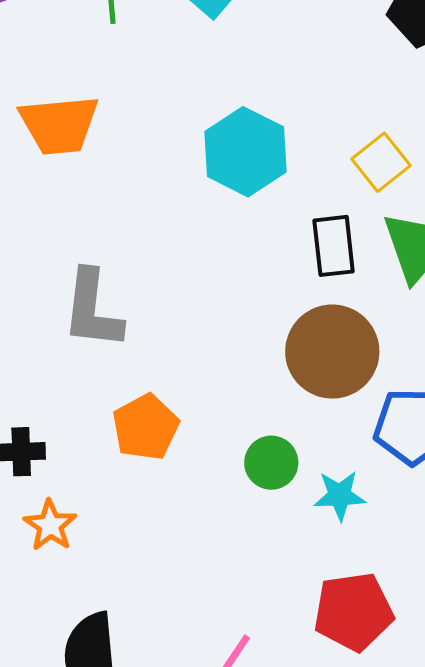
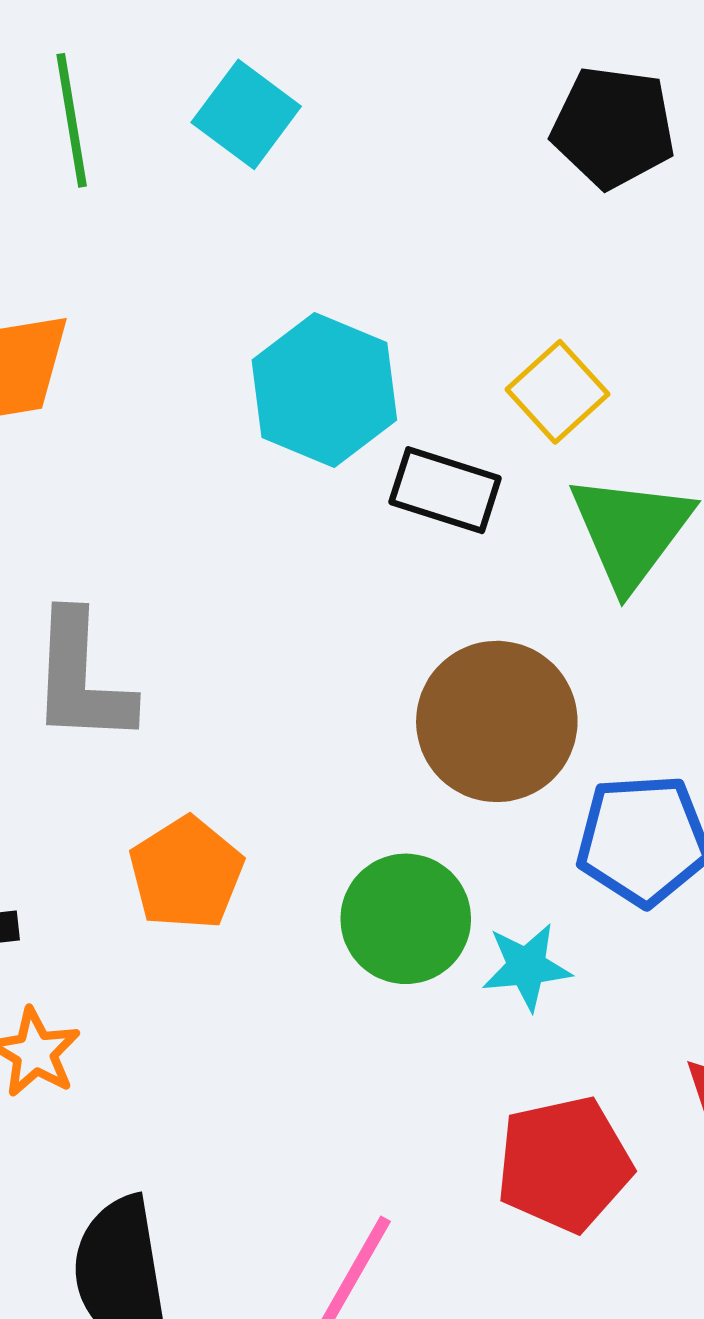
black rectangle: (334, 246) -> (445, 490), moved, turned -62
green circle: (271, 463) -> (406, 919), size x1.4

